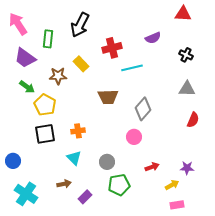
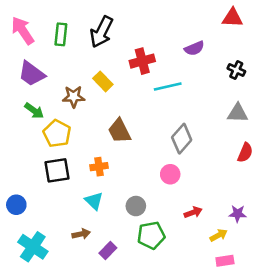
green rectangle: (48, 39) -> (61, 34), moved
brown trapezoid: (108, 97) -> (119, 131), moved, turned 65

